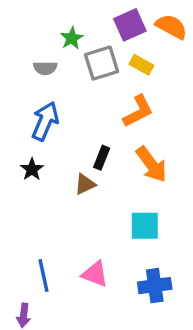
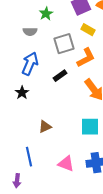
gray square: (102, 63) -> (64, 44), moved
black rectangle: (102, 158) -> (60, 76), moved, turned 32
brown triangle: (85, 184) -> (45, 127), moved
pink triangle: (95, 274) -> (66, 164), moved

